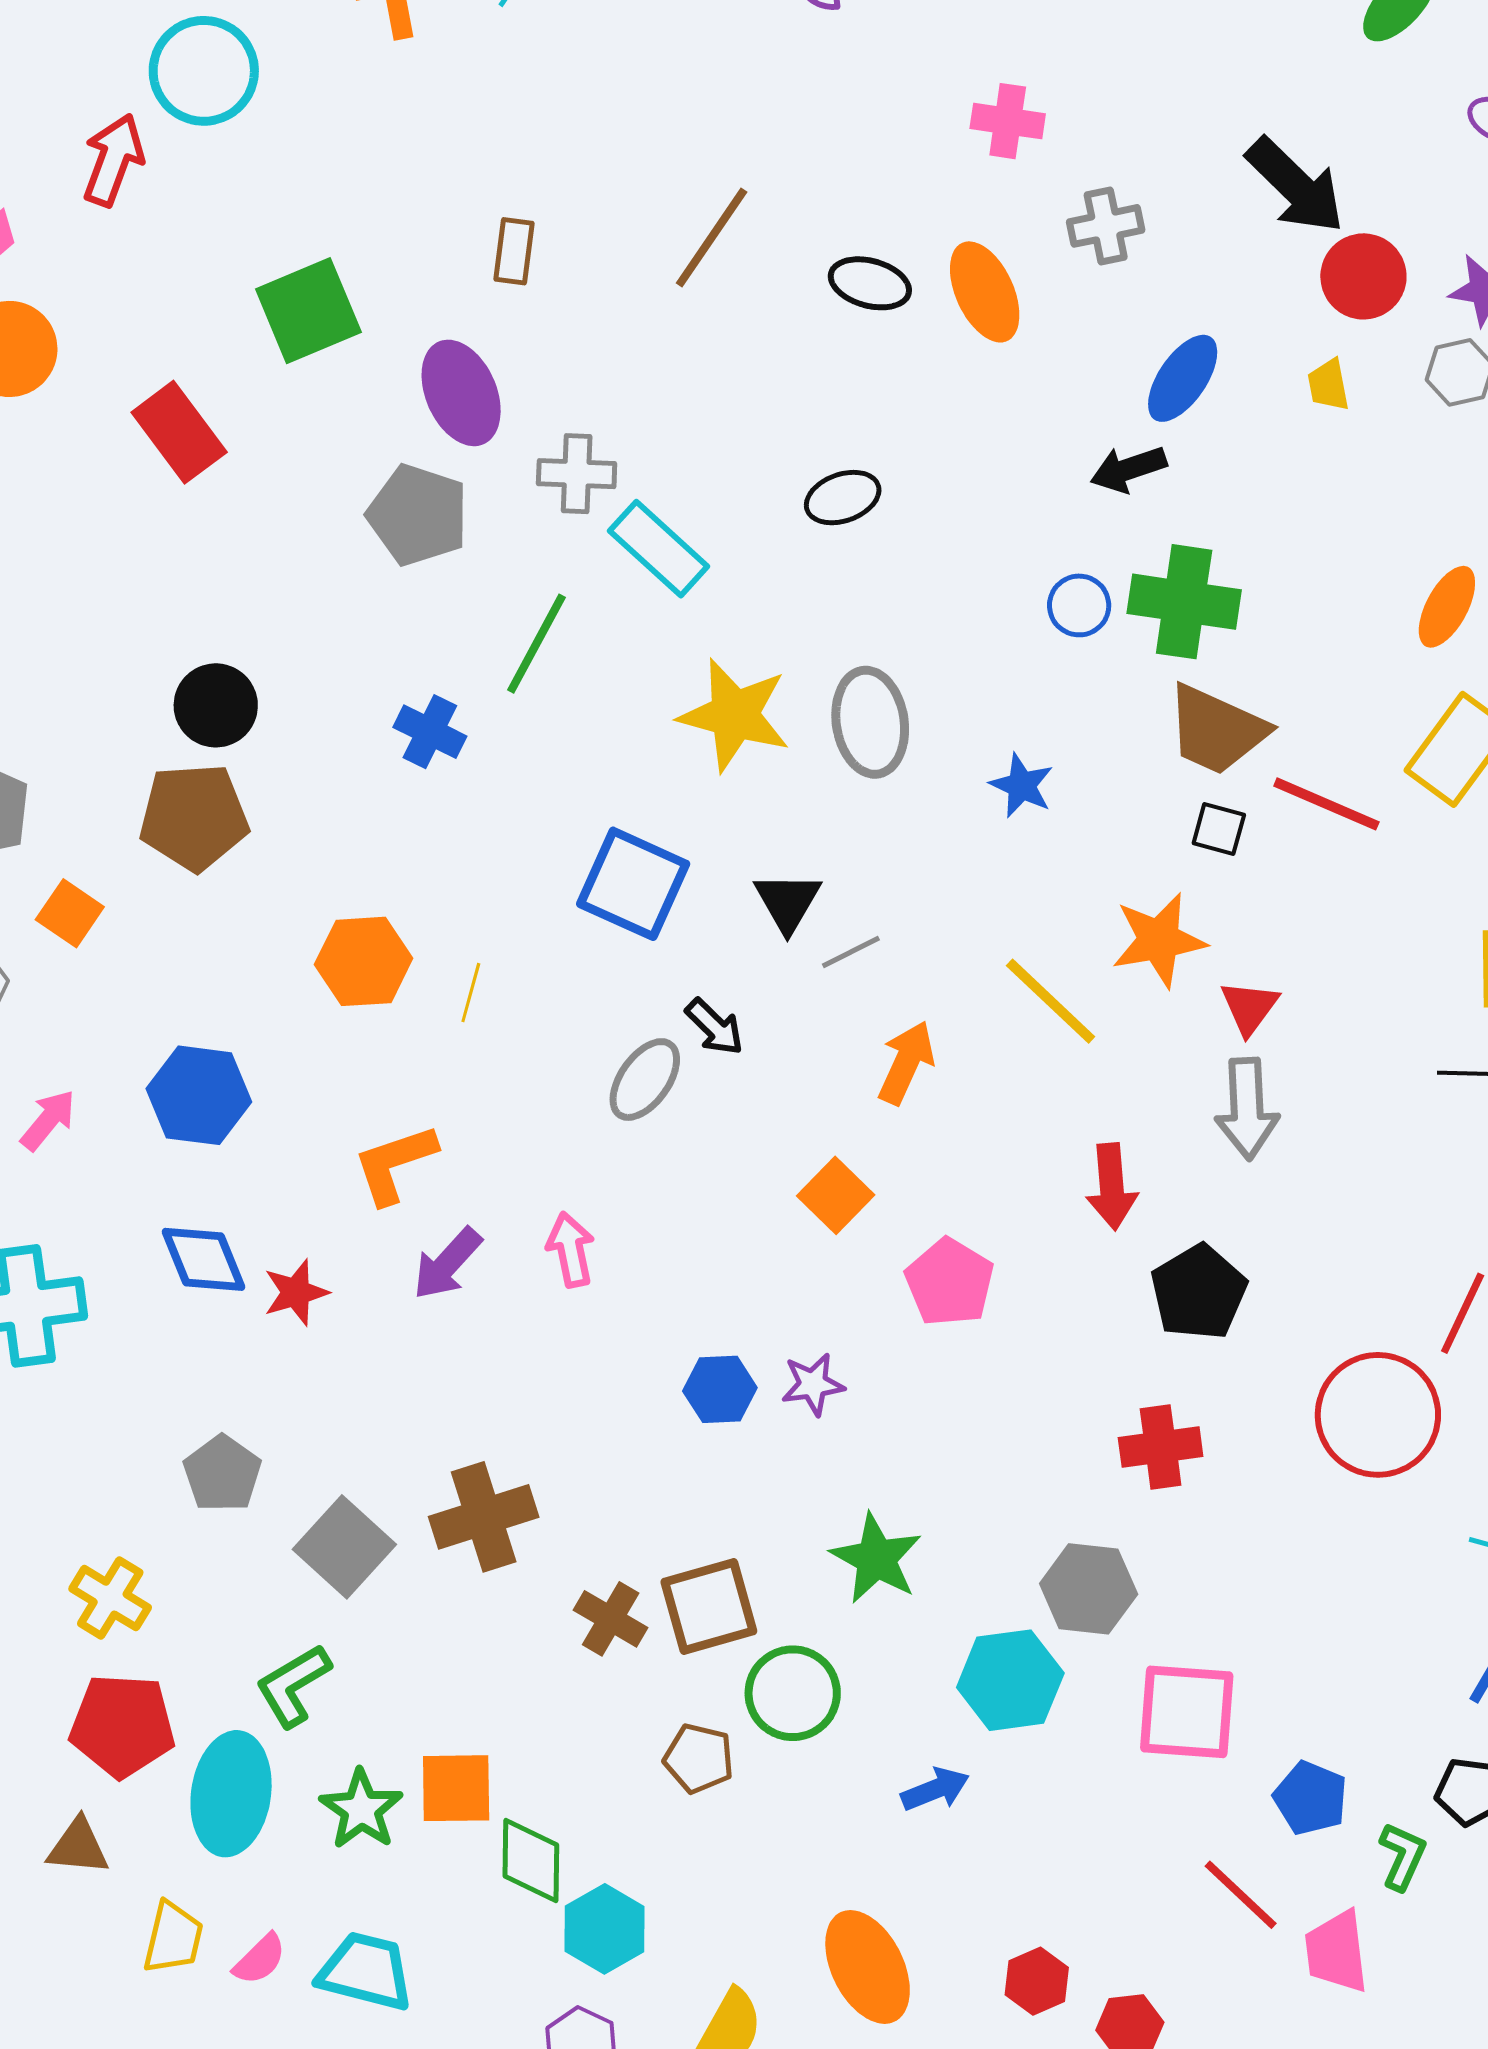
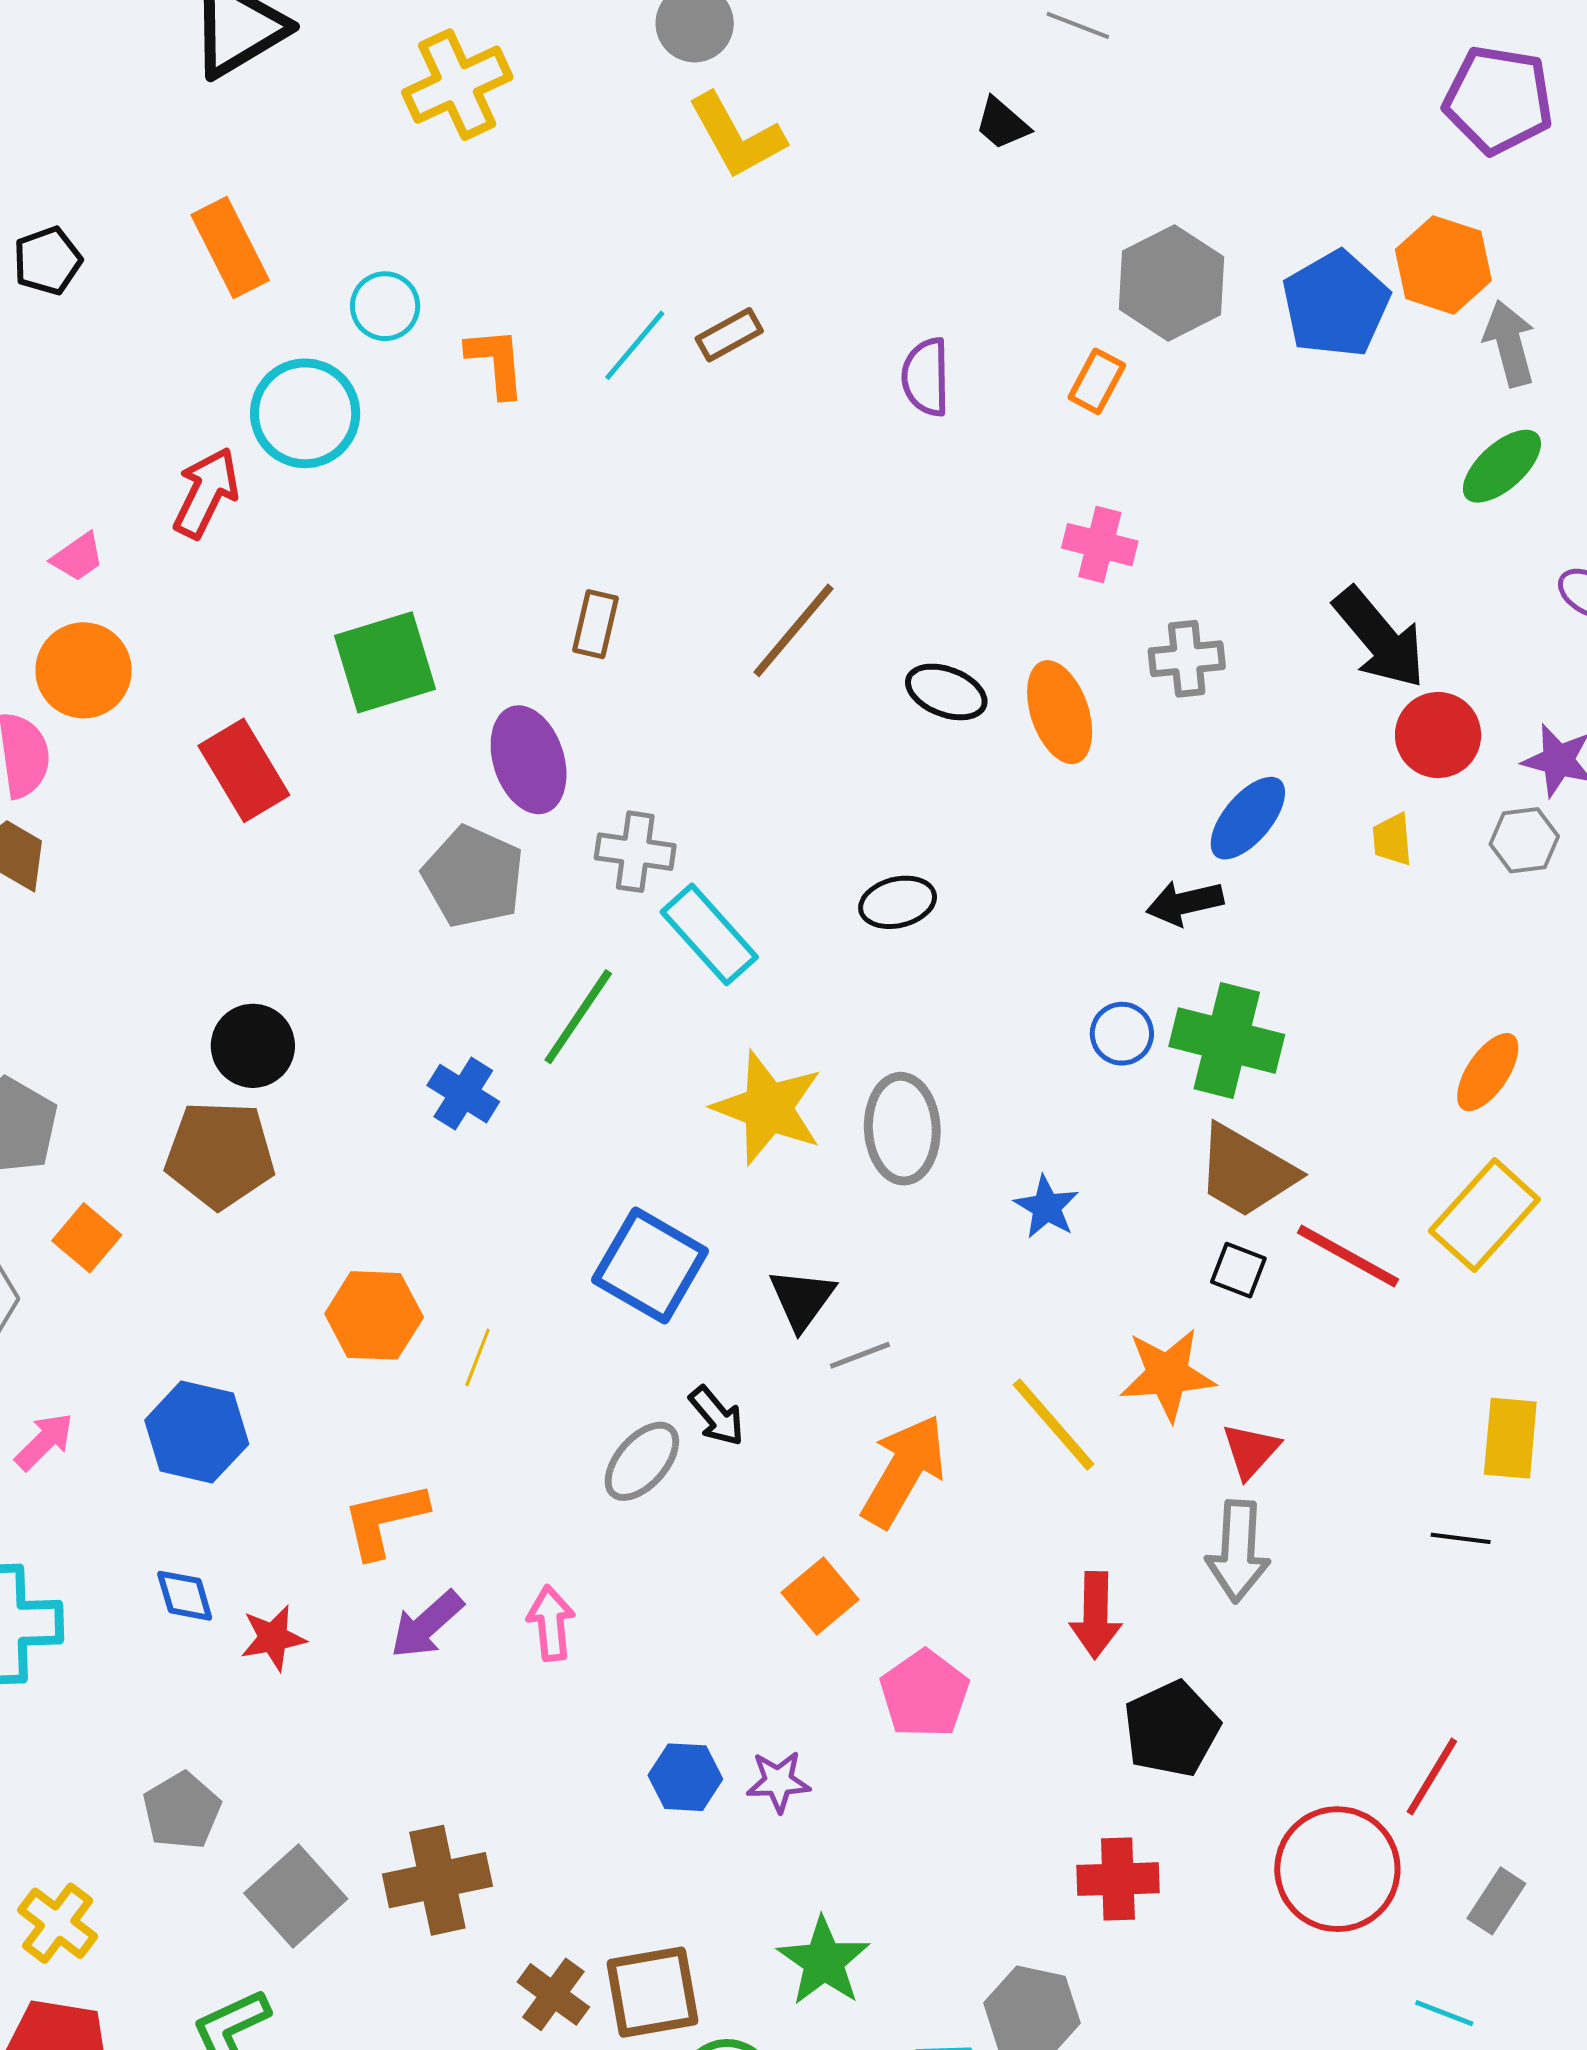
orange arrow: (906, 1063) -> (904, 1471), size x1.4
blue diamond: (203, 1259) -> (185, 1596), size x0.7

